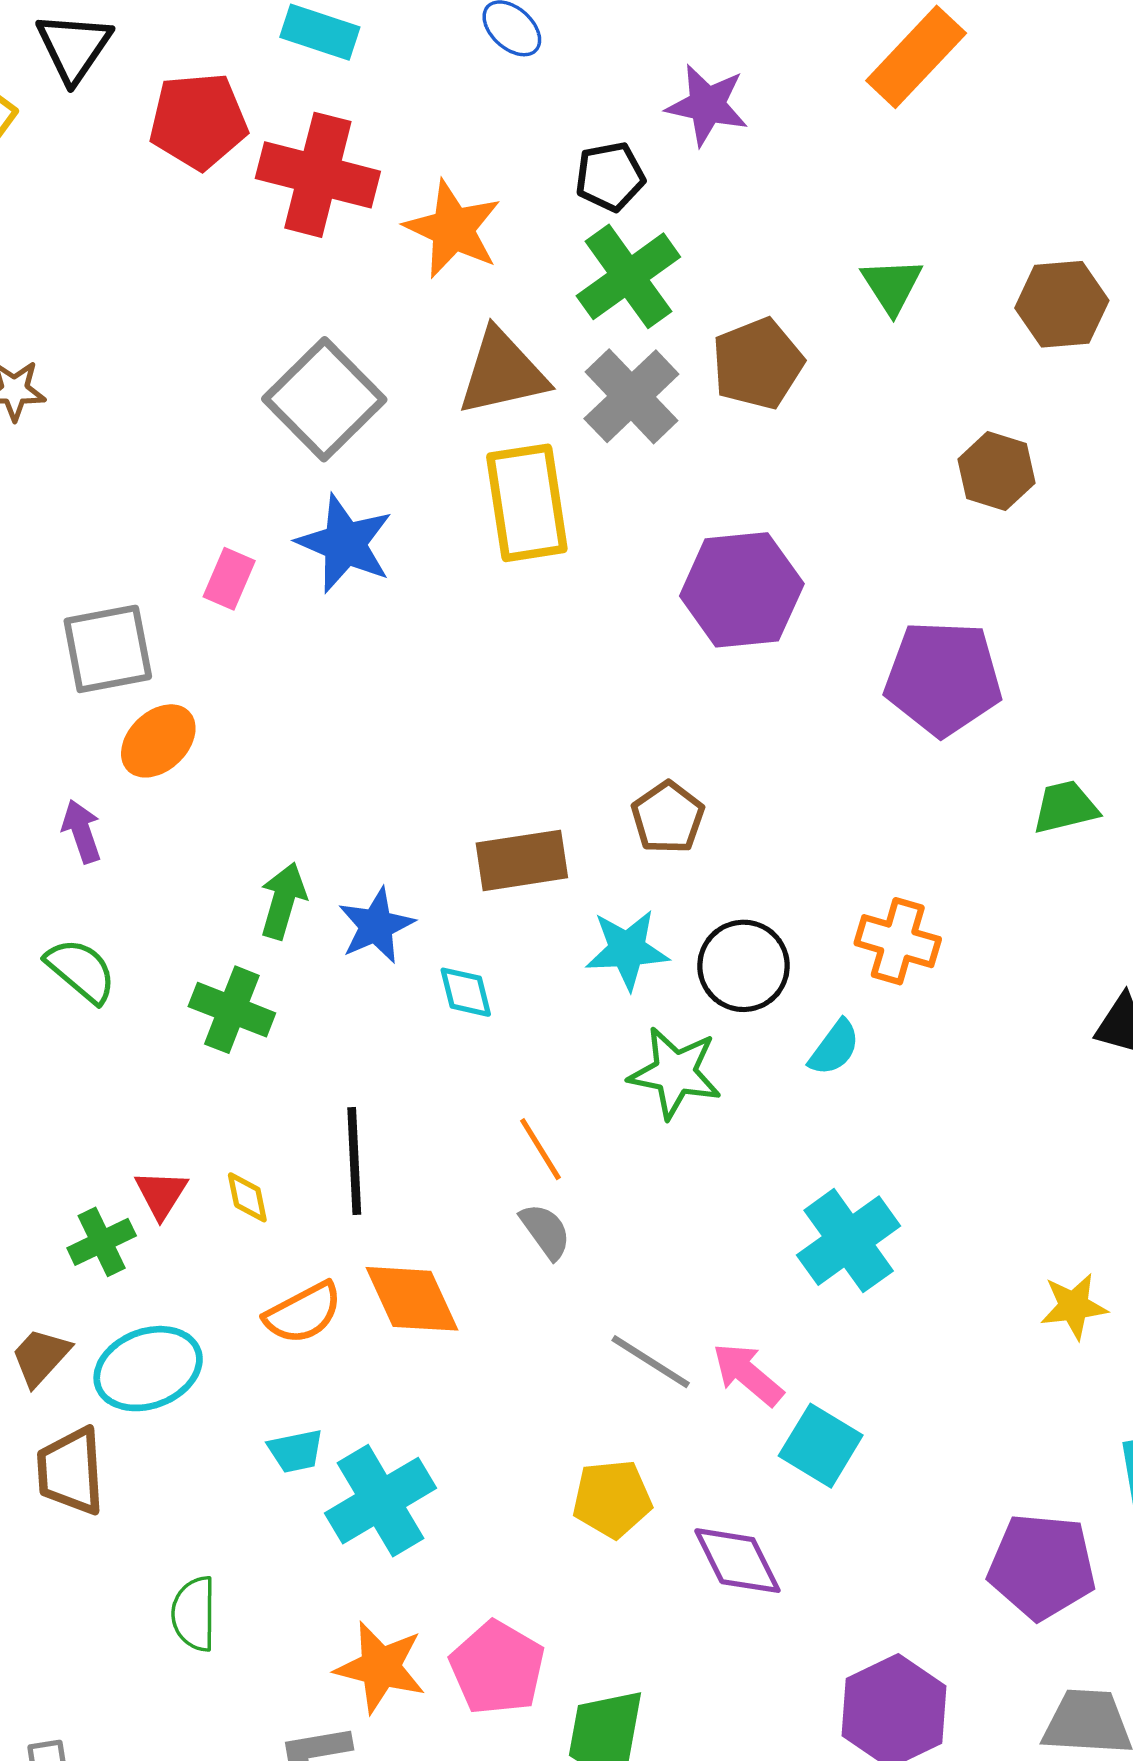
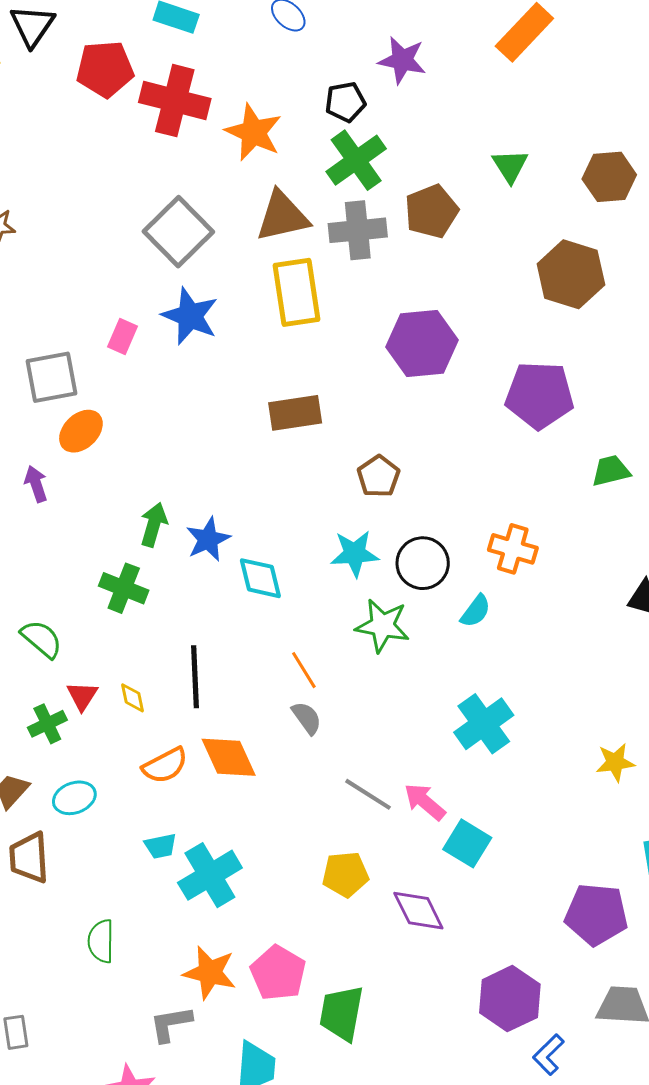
gray cross: (631, 396) -> (358, 230), turned 38
brown hexagon: (996, 471) -> (571, 274), size x1.5
brown rectangle: (522, 860) -> (295, 413), moved
green semicircle: (81, 971) -> (41, 639), moved
cyan diamond: (466, 992) -> (260, 578), size x1.4
cyan ellipse: (148, 1369) -> (74, 798), size x0.7

